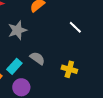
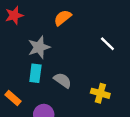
cyan rectangle: (14, 66) -> (35, 73), moved, turned -35

